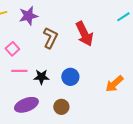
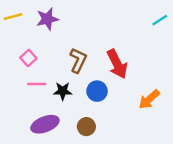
red arrow: (84, 34) -> (117, 64), moved
brown L-shape: (50, 38) -> (78, 60), moved

